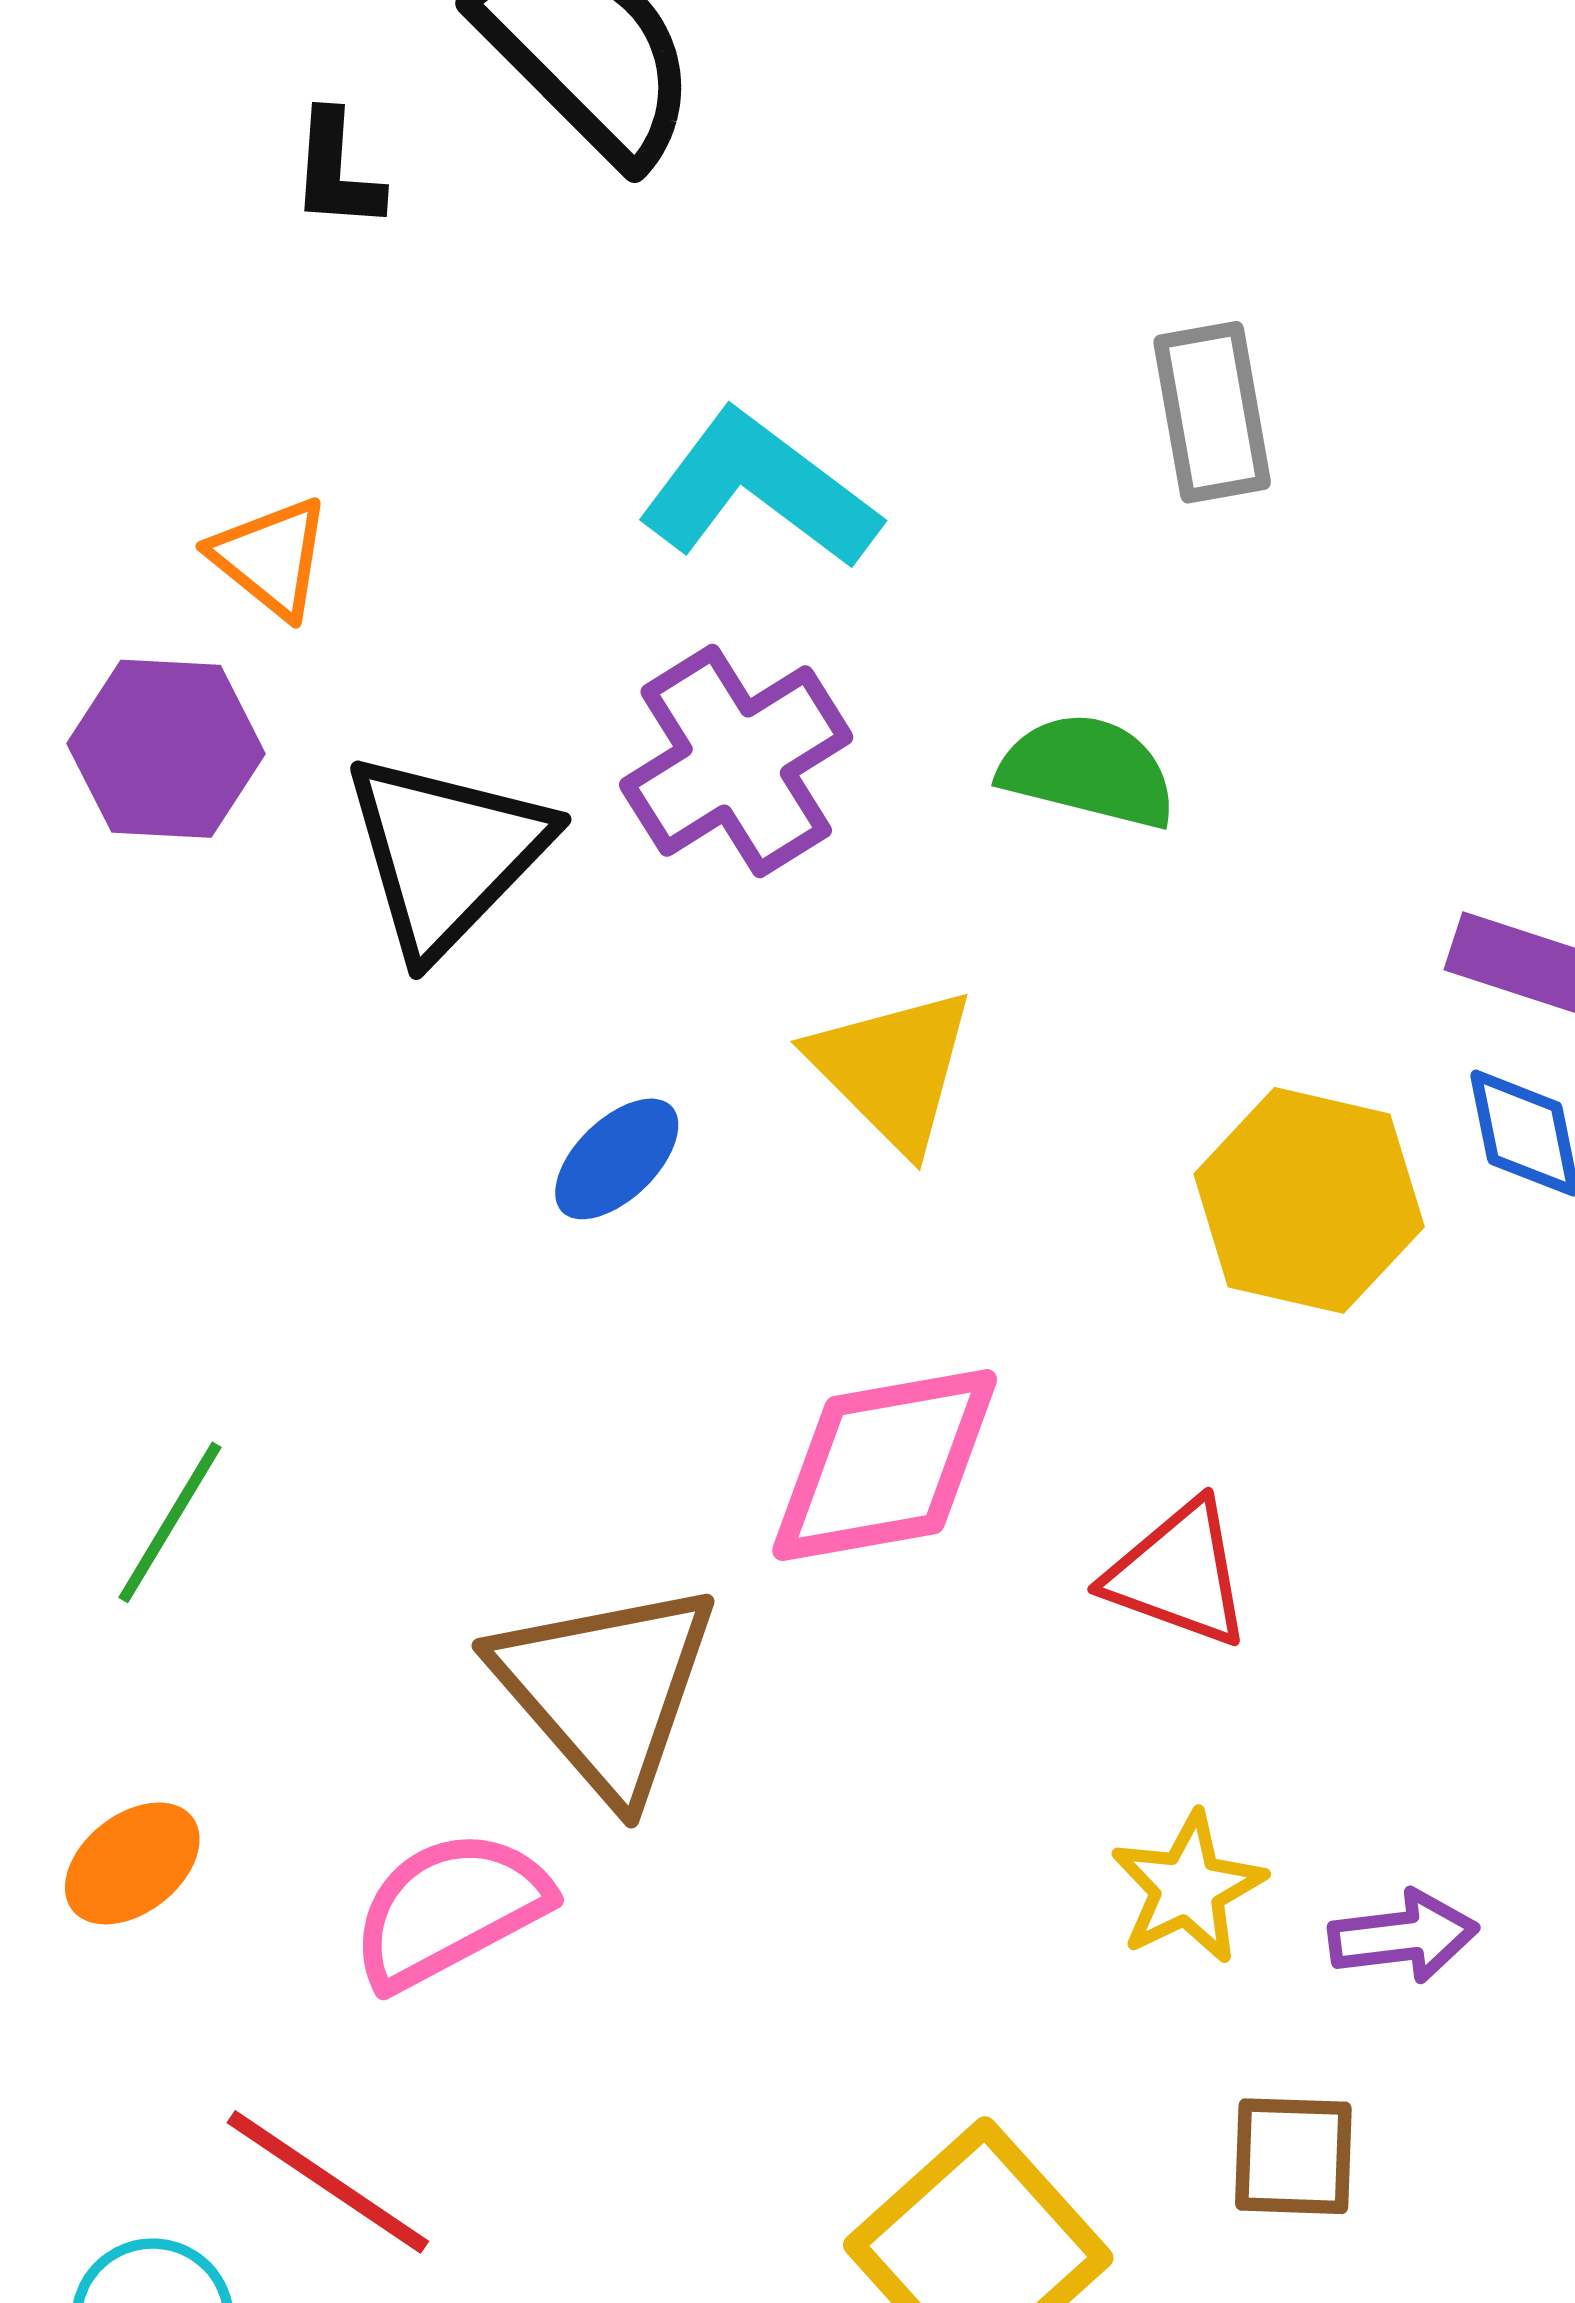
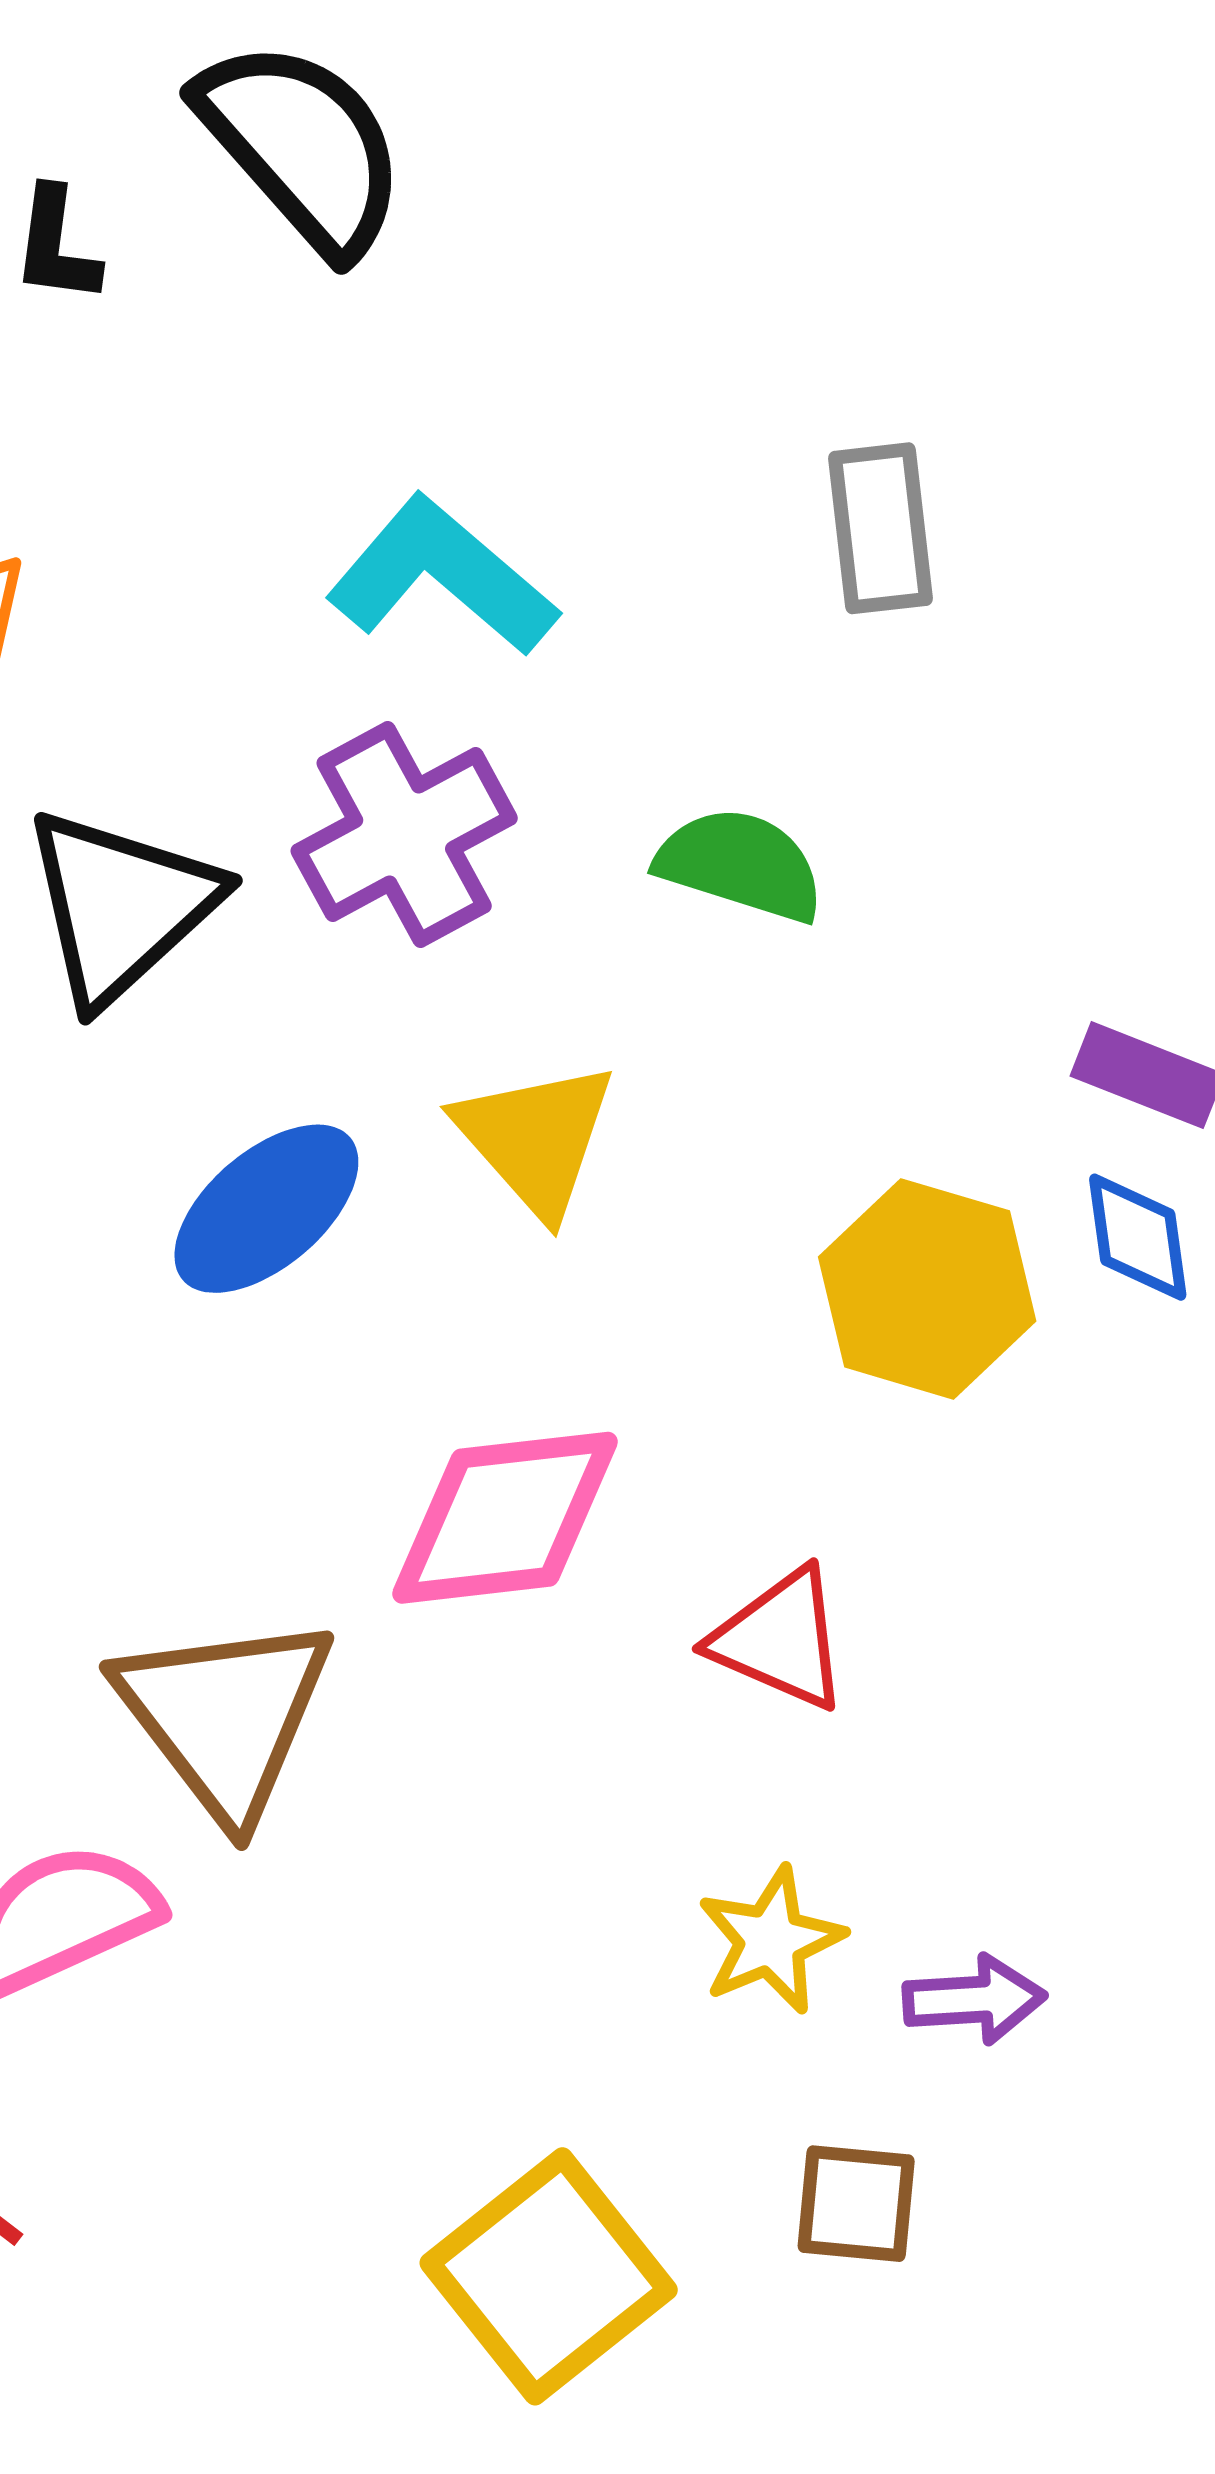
blue ellipse: (617, 1159) -> (266, 1209), size x1.5

